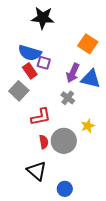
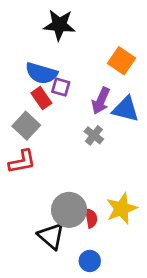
red L-shape: (41, 117) -> (22, 162), moved
yellow star: (88, 126) -> (122, 209), moved, size x1.6
gray circle: (64, 141) -> (69, 210), moved
red semicircle: (44, 142) -> (91, 218), moved

